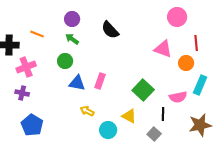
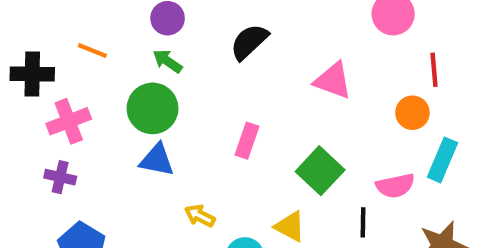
black semicircle: (110, 30) -> (249, 42), turned 90
pink triangle: (163, 49) -> (333, 80), moved
green circle: (65, 61) -> (153, 108), size x1.5
pink rectangle: (100, 81) -> (247, 141), moved
blue triangle: (77, 83) -> (157, 160), moved

